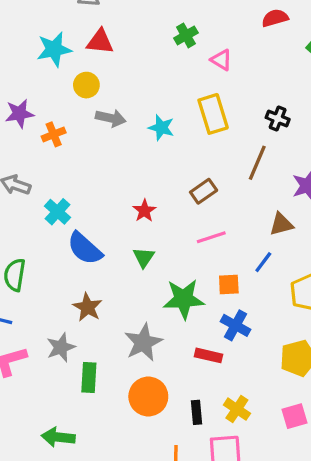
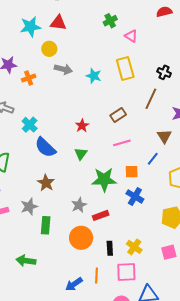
brown triangle: (281, 224) -> (164, 136), turned -49
gray star: (143, 342) -> (79, 205), size x0.7
red rectangle: (208, 355) -> (101, 215), moved, turned -35

